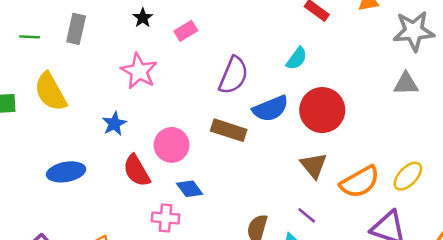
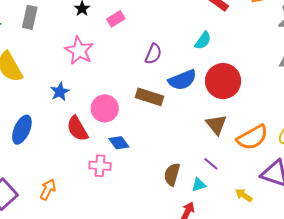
purple semicircle: (234, 75) -> (153, 54), size x0.7
blue ellipse: (66, 172) -> (22, 130), turned -56

